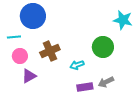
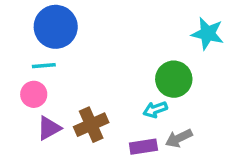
cyan line: (14, 37) -> (44, 66), moved
brown cross: (50, 51) -> (91, 125), moved
cyan arrow: (77, 65) -> (155, 109), moved

